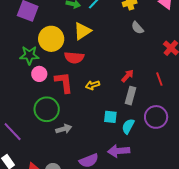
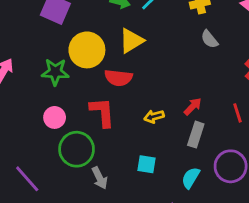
pink circle: (39, 74) -> (55, 117), moved
yellow arrow: (93, 85) -> (154, 116), moved
cyan square: (110, 117) -> (146, 164), moved
gray arrow: (64, 129) -> (100, 178), turned 77

